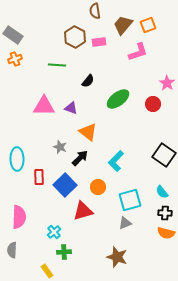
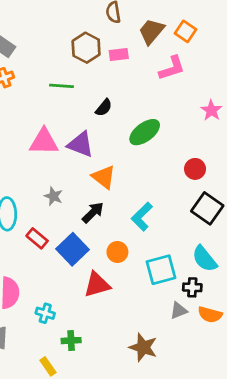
orange square: (148, 25) -> (185, 31), turned -35
red circle: (153, 104) -> (195, 169), moved
purple triangle: (71, 108) -> (81, 144), size x1.5
gray star: (60, 147) -> (53, 196), moved
red rectangle: (39, 177) -> (37, 238), turned -49
cyan semicircle: (162, 192) -> (205, 259), size x1.5
black cross: (165, 213) -> (192, 287), moved
gray triangle: (125, 223) -> (179, 311), moved
cyan cross: (54, 232) -> (45, 313), moved, turned -32

